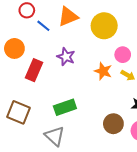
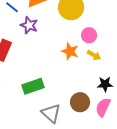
purple star: (66, 57) -> (29, 25), moved
gray triangle: (55, 136) -> (51, 113), moved

